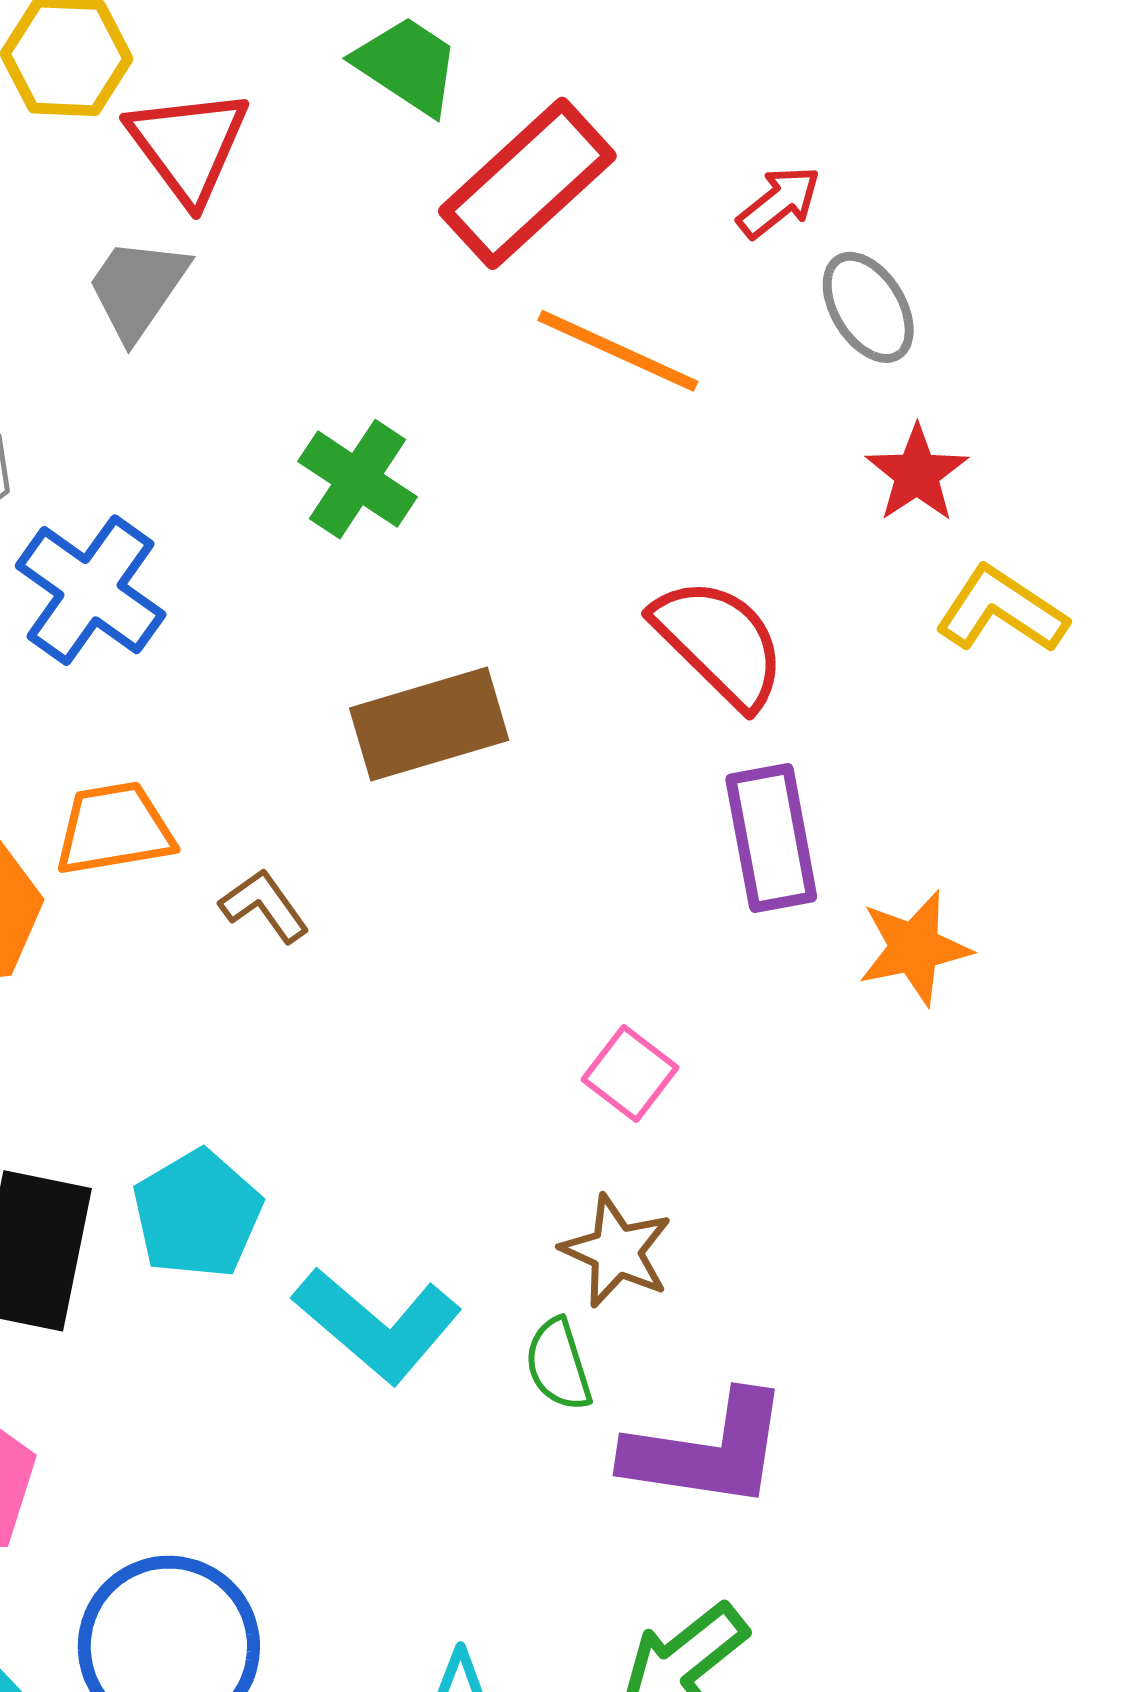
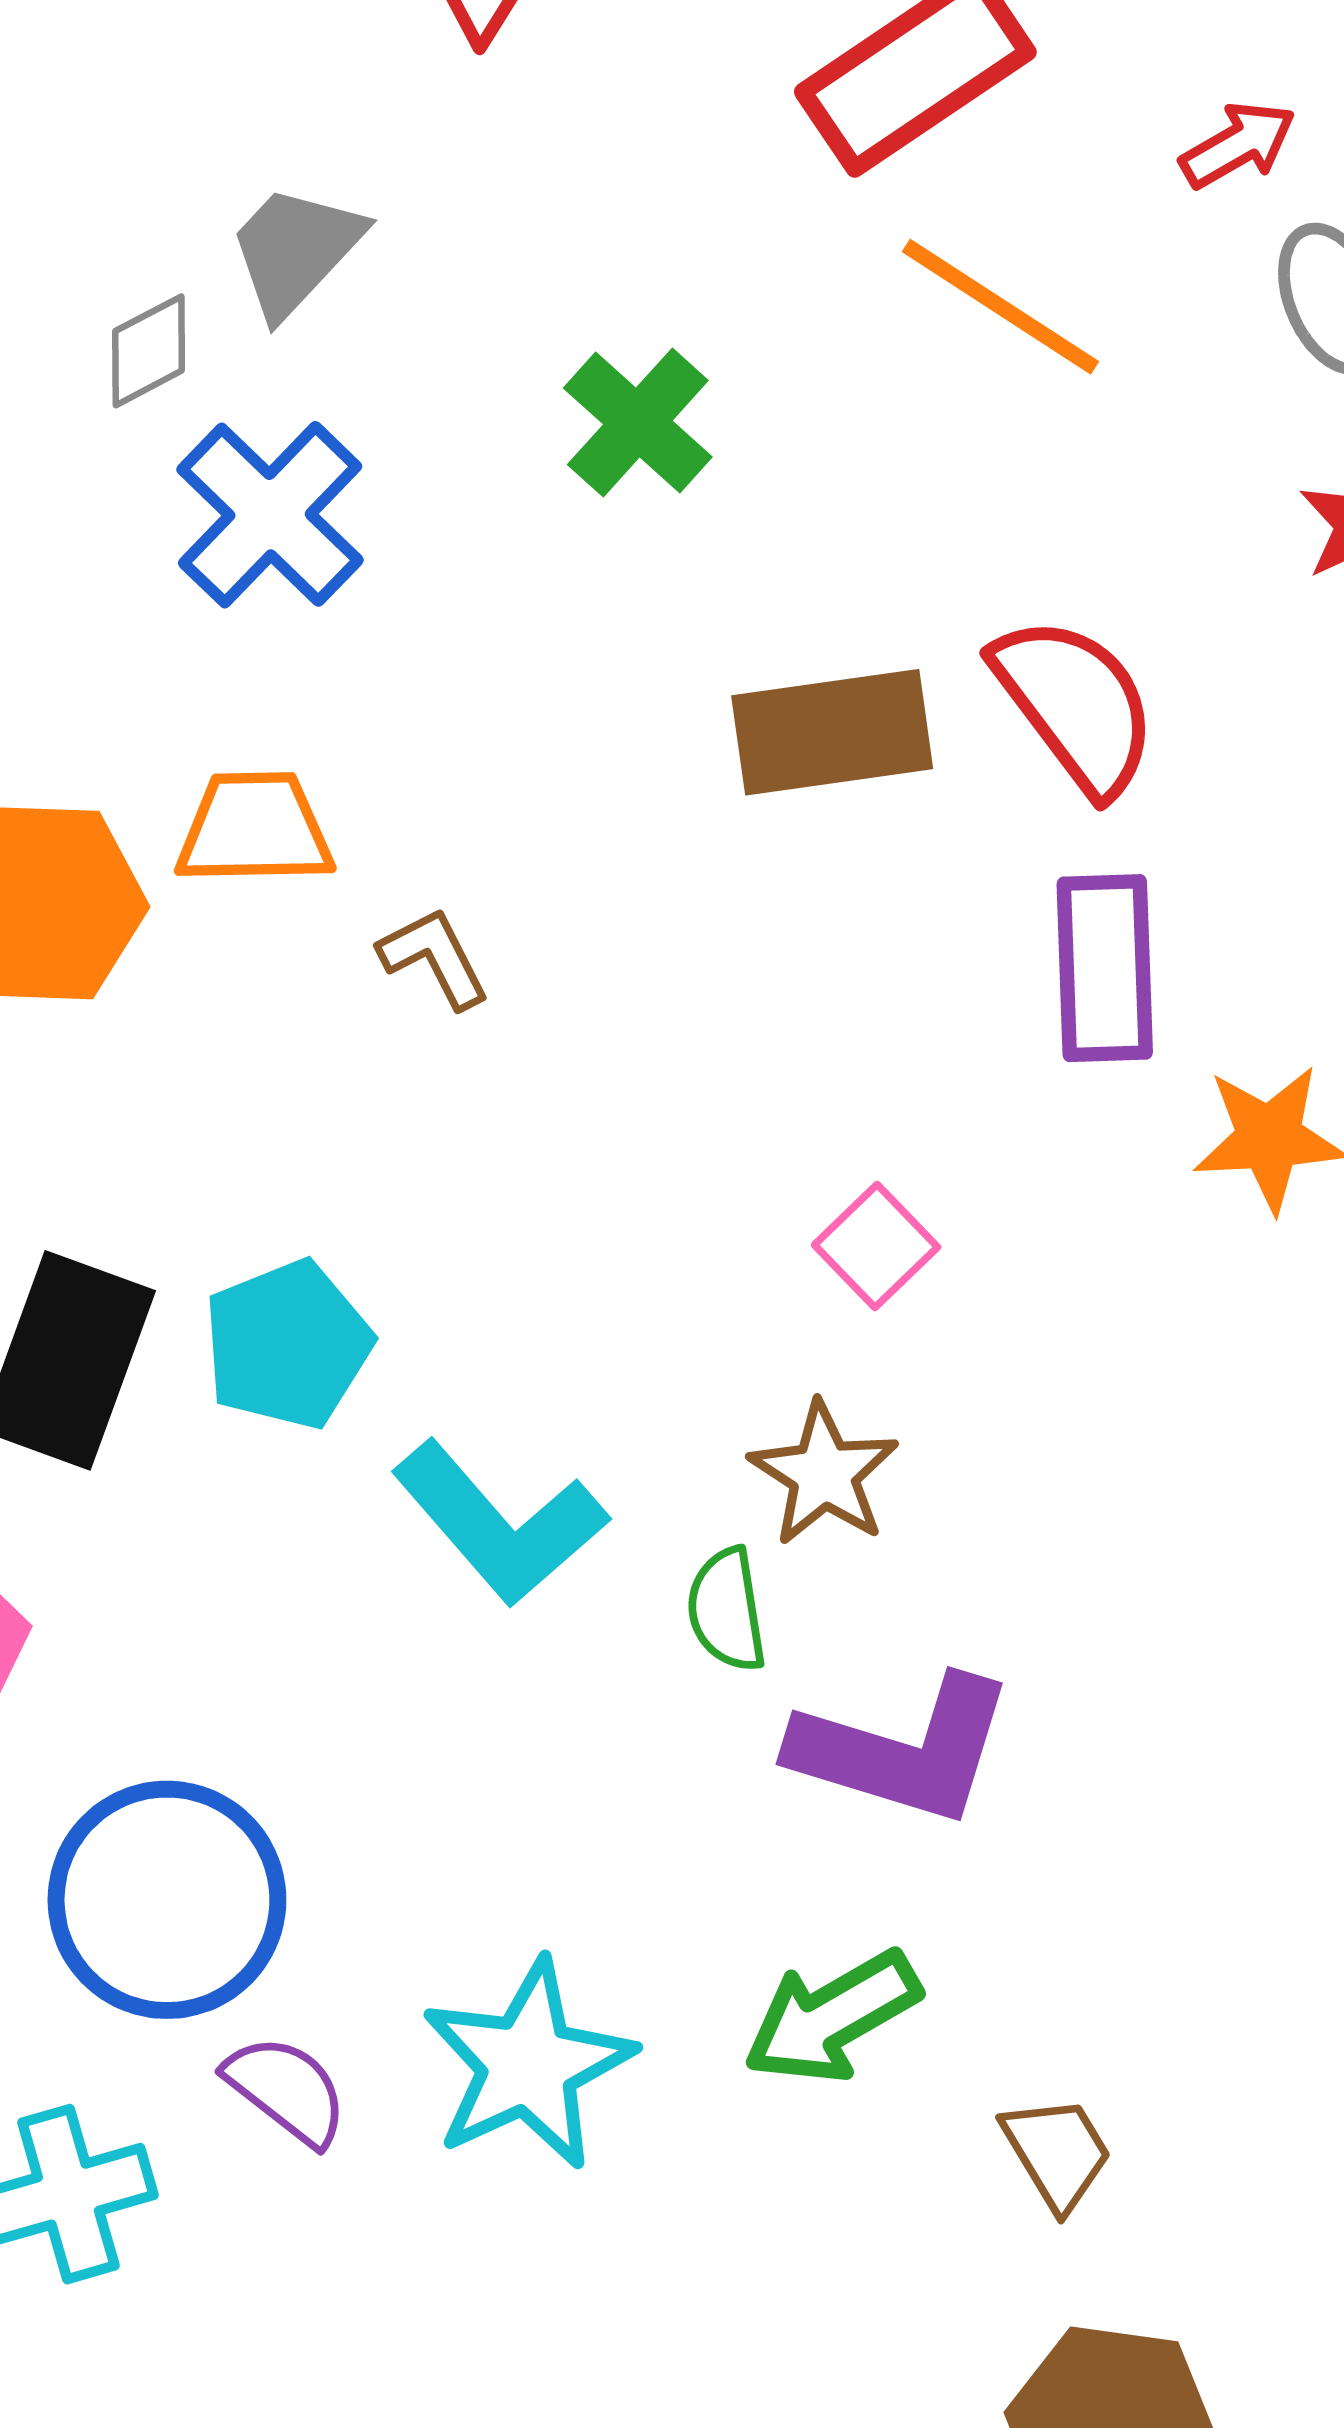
gray trapezoid: (137, 288) -> (295, 250), moved
brown rectangle: (429, 724) -> (832, 732), moved

